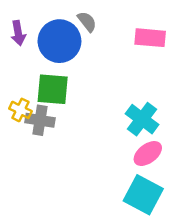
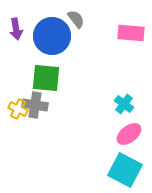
yellow cross: (20, 110) -> (18, 109), moved
cyan cross: (142, 119) -> (124, 104), size x0.7

